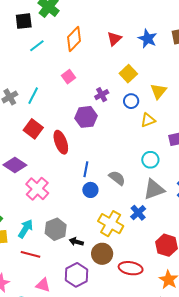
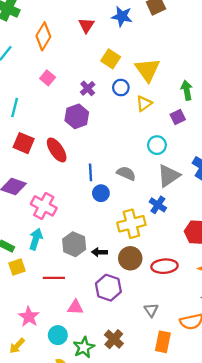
yellow triangle: (158, 91) -> (147, 70), size x1.4
yellow cross: (111, 224) -> (131, 224), turned -30
cyan arrow: (26, 229) -> (36, 239), moved

